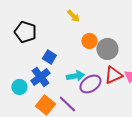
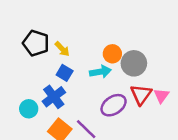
yellow arrow: (73, 16) -> (62, 49), moved
red triangle: (113, 75) -> (141, 94), turned -30
cyan arrow: (75, 76) -> (100, 72), moved

